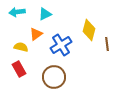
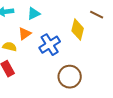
brown line: (107, 44) -> (97, 15), moved, turned -56
brown circle: (54, 77) -> (70, 77), moved

